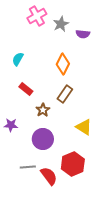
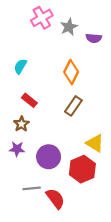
brown star: (43, 110) -> (21, 124), moved
purple star: (11, 125) -> (17, 149), moved
red hexagon: (73, 164) -> (82, 169), moved

